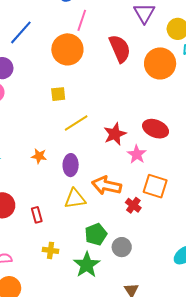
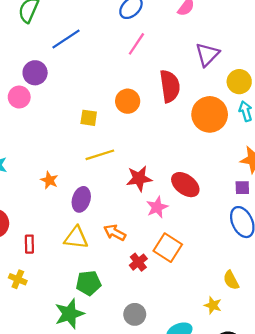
orange circle: (67, 49) -> (128, 101), moved, size x0.7
orange arrow: (107, 186) -> (115, 233), size x0.7
gray circle: (122, 247) -> (135, 314), moved
yellow cross: (51, 250) -> (18, 279), moved

